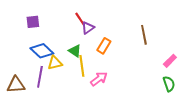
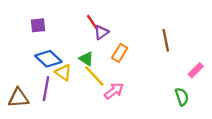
yellow triangle: (55, 63) -> (63, 73), turned 49
yellow line: (82, 66) -> (94, 76), turned -35
green semicircle: (169, 84) -> (182, 97), moved

